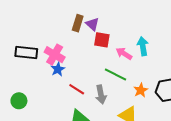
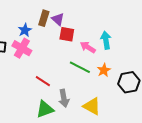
blue star: (58, 69) -> (25, 30), moved
orange star: (141, 90) -> (104, 70), moved
gray arrow: (101, 94) -> (64, 98), moved

